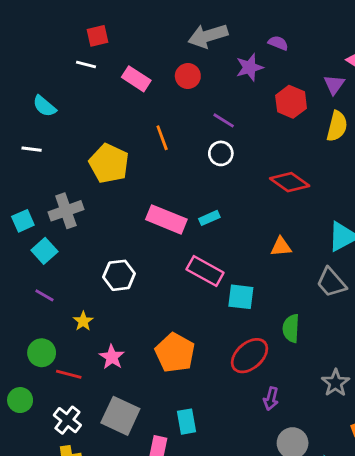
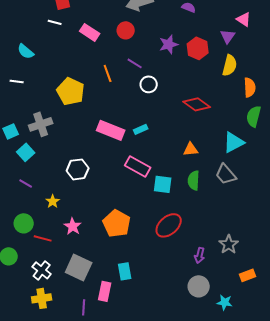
purple star: (249, 67) -> (169, 44), moved
purple line: (224, 120) -> (135, 63), moved
green semicircle: (291, 328) -> (194, 180), moved
purple arrow: (271, 399) -> (200, 255), moved

